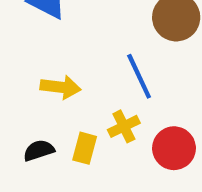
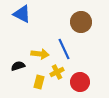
yellow arrow: (61, 87) -> (40, 54), moved
black semicircle: (39, 150) -> (18, 66), moved

